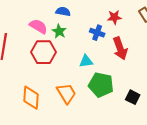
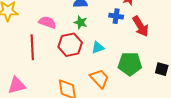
pink semicircle: (38, 26) -> (47, 22), moved
cyan triangle: (86, 61) -> (98, 48), moved

